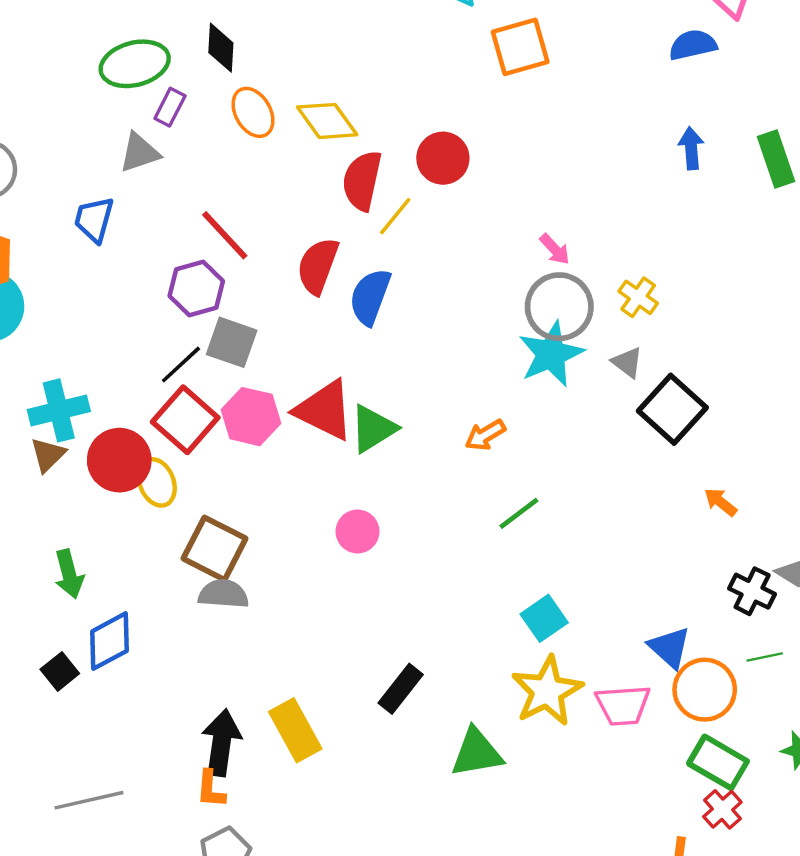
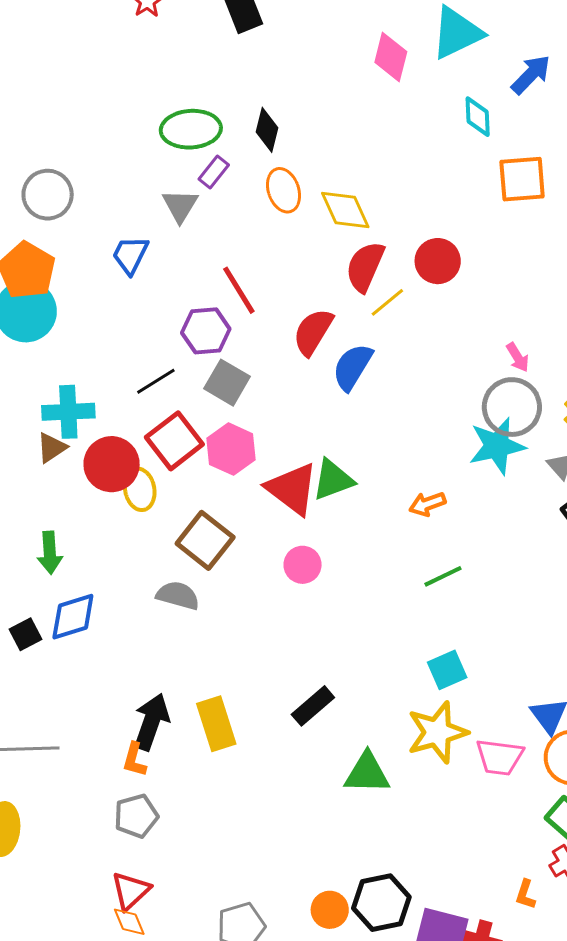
gray triangle: (139, 153) -> (180, 206), turned -51
black line: (181, 365) -> (156, 381), moved
red triangle: (324, 410) -> (292, 489), moved
brown square: (214, 549) -> (205, 540), moved

